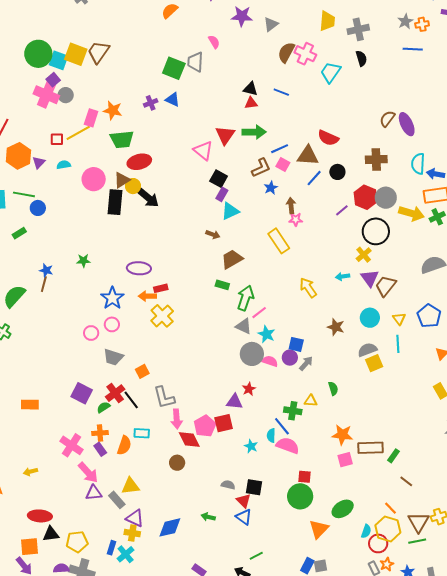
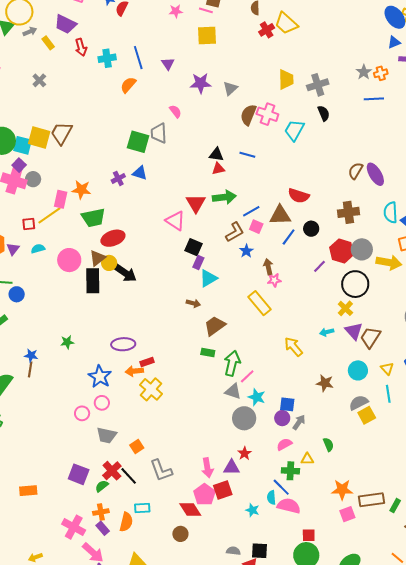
pink semicircle: (270, 361) -> (284, 444), moved, turned -42
pink arrow: (177, 419) -> (207, 468), moved

